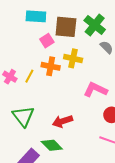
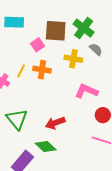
cyan rectangle: (36, 16) -> (14, 22), moved
yellow cross: (73, 58) -> (73, 59), moved
yellow line: (29, 76) -> (21, 71), moved

